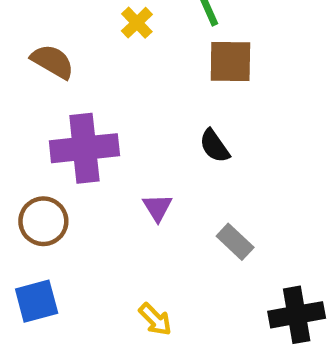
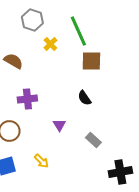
purple cross: (84, 148) -> (27, 99), size x0.7
yellow arrow: (155, 319) -> (41, 161), moved

